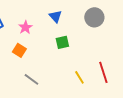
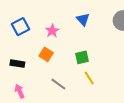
green square: (62, 42) -> (82, 57), moved
yellow line: (79, 77) -> (89, 78), moved

